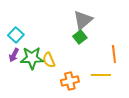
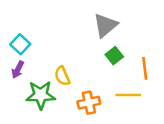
green square: (80, 37) -> (114, 56), moved
green star: (32, 58) -> (41, 95), moved

